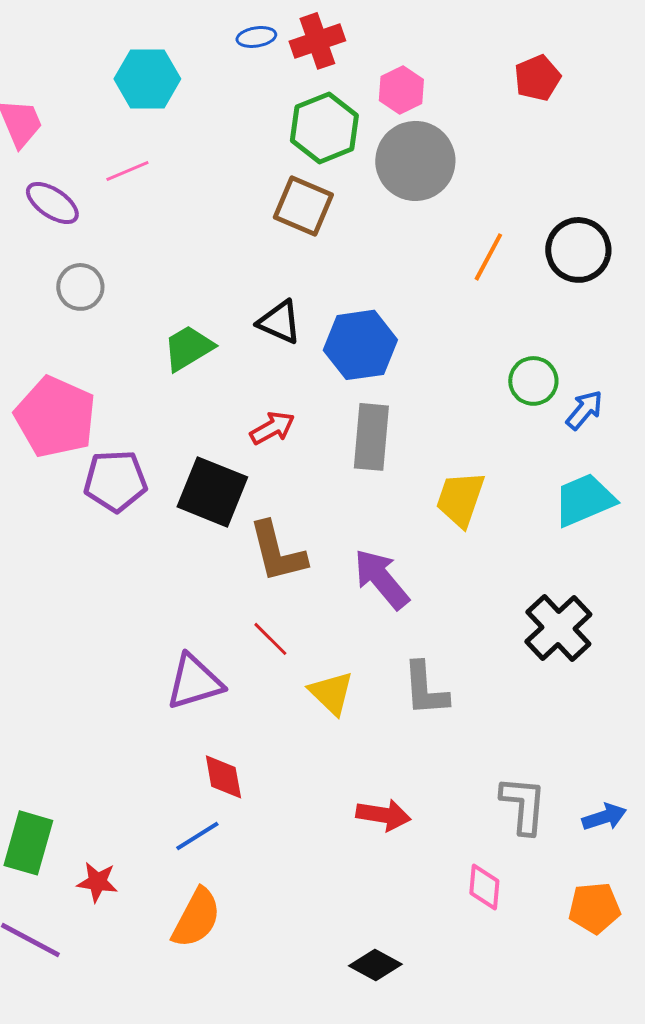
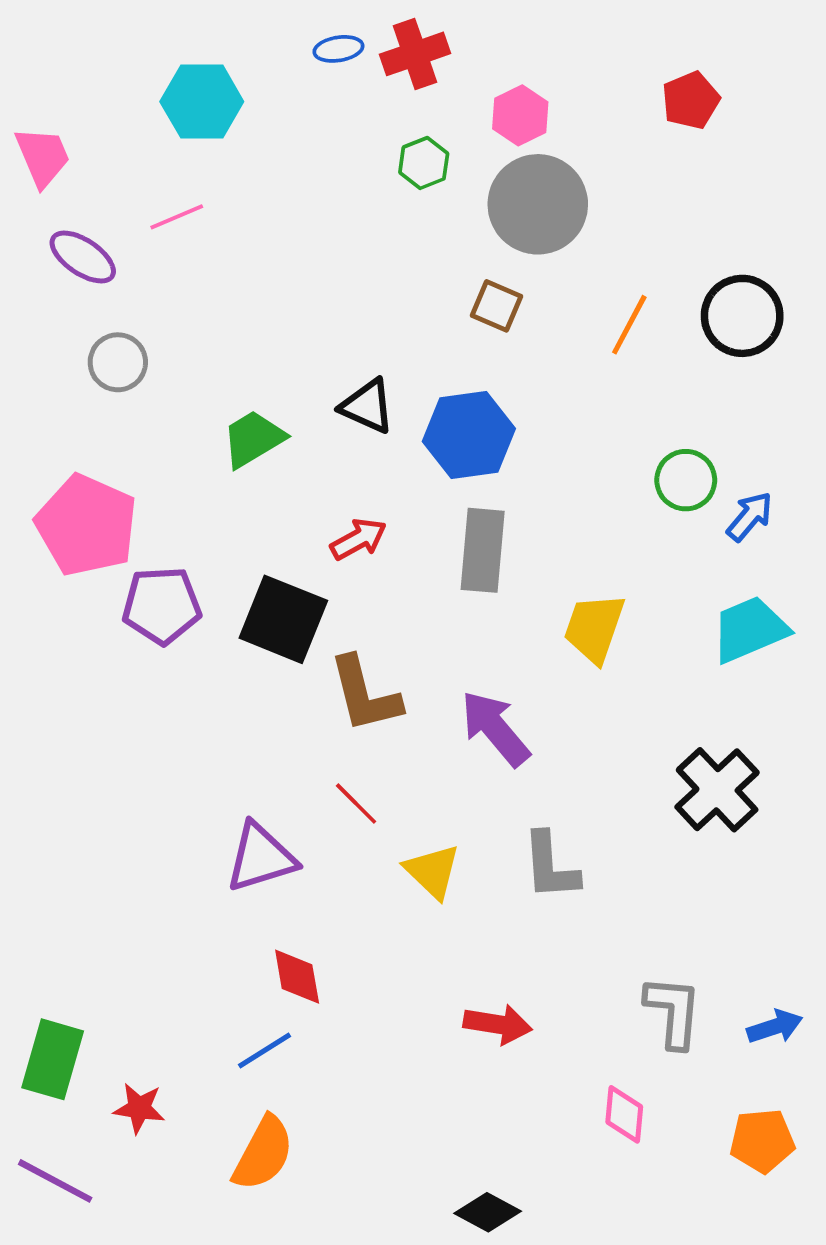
green hexagon: (324, 128) -> (424, 163), size x0.6
brown square: (303, 206) -> (496, 306), moved, size x0.7

